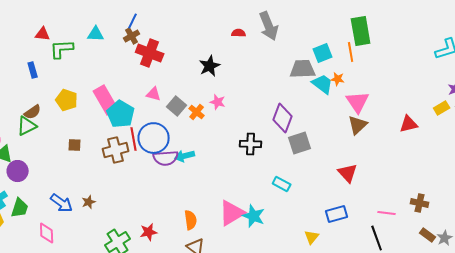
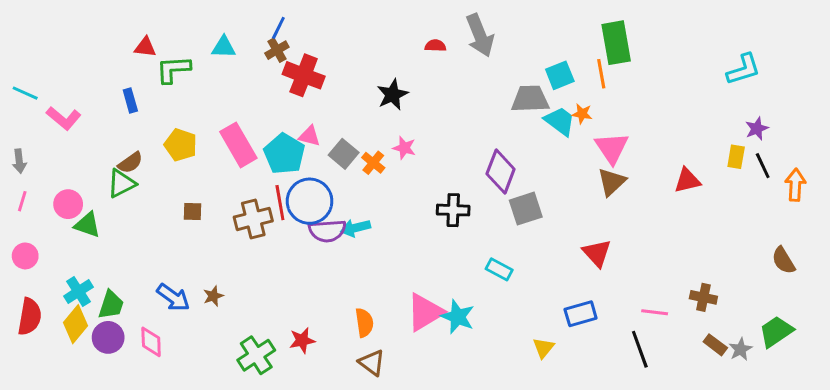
yellow rectangle: (442, 108) -> (736, 157), turned -49
cyan pentagon: (121, 114) -> (284, 154), moved
purple circle: (18, 171) -> (108, 337), moved

